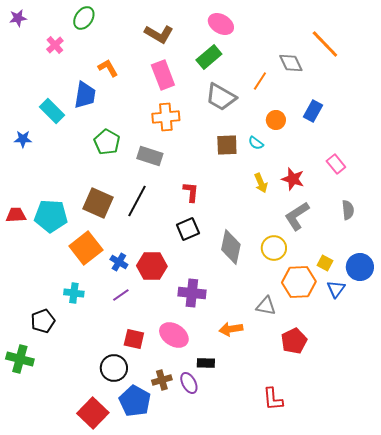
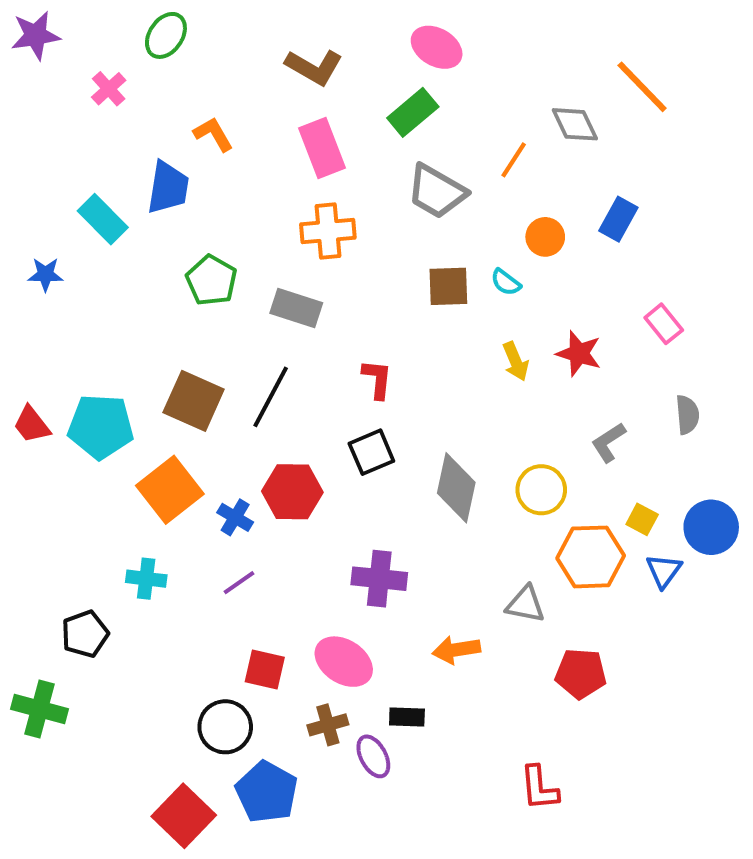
purple star: (18, 18) -> (36, 35), size x1.4
red trapezoid: (16, 215) -> (32, 425), turned -125
gray L-shape: (297, 216) -> (608, 442), moved, size x0.7
red hexagon: (152, 266) -> (292, 492), moved
red pentagon: (294, 341) -> (581, 673), turned 30
brown cross: (162, 380) -> (328, 725), moved

